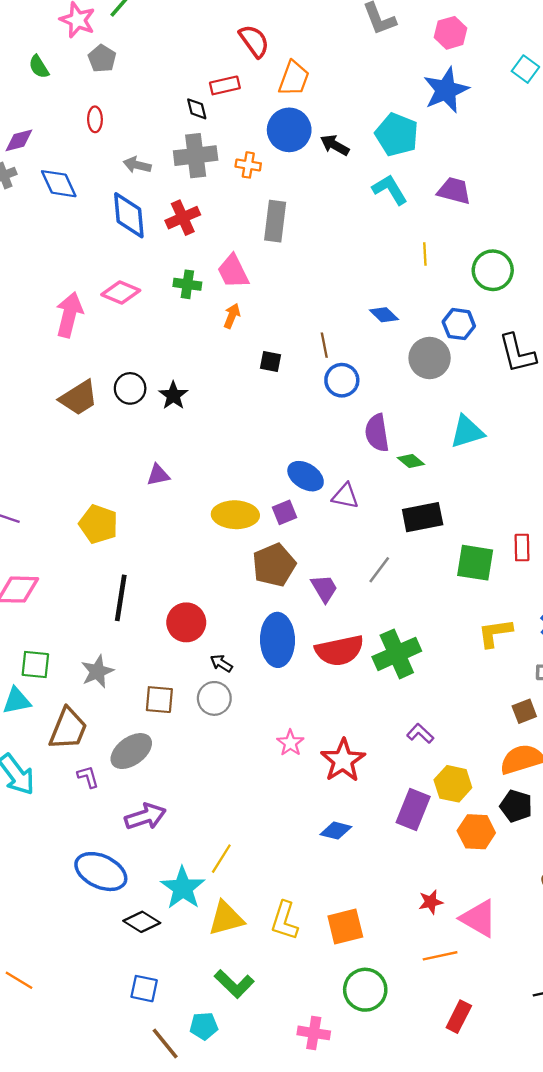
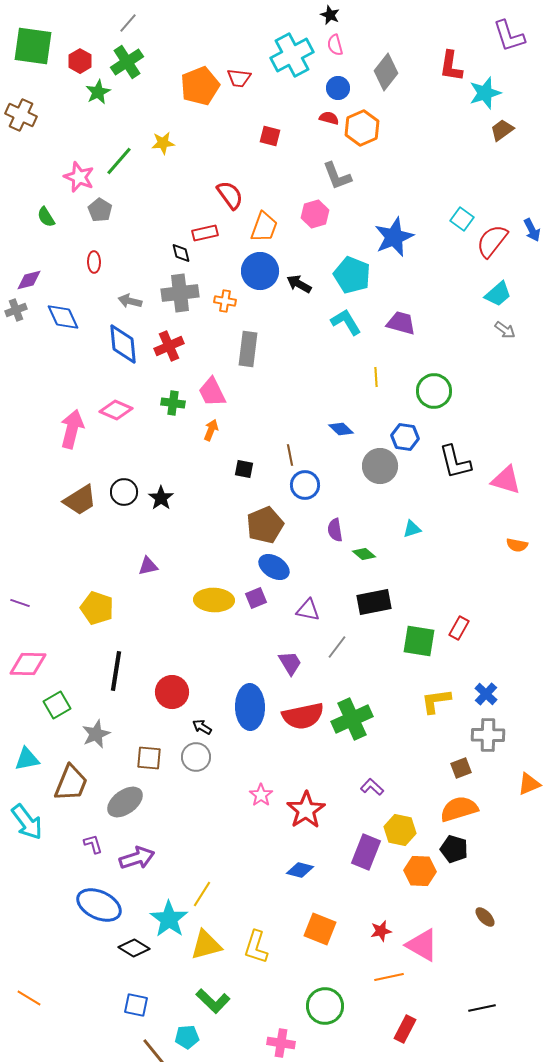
pink hexagon: (451, 33) -> (315, 214), moved
cyan triangle: (467, 432) -> (412, 529), size x0.6
purple semicircle: (377, 433) -> (335, 530), size x0.7
purple triangle: (345, 496) -> (308, 610), moved
red rectangle: (522, 547) -> (459, 628), turned 30
brown pentagon: (274, 565) -> (265, 525), moved
green square: (35, 664) -> (57, 705), moved, turned -36
purple L-shape: (88, 777) -> (93, 844), moved
orange square: (345, 927) -> (320, 929), moved, turned 36

